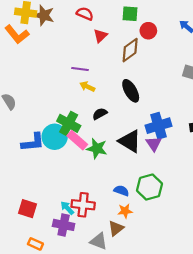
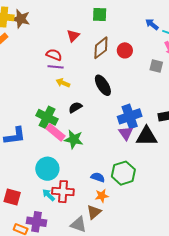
red semicircle: (85, 14) -> (54, 55), moved
red circle: (148, 31) -> (125, 50), moved
cyan circle: (55, 137) -> (47, 169), moved
black triangle: (130, 141) -> (147, 136), moved, turned -30
purple cross: (64, 225) -> (36, 222), moved

